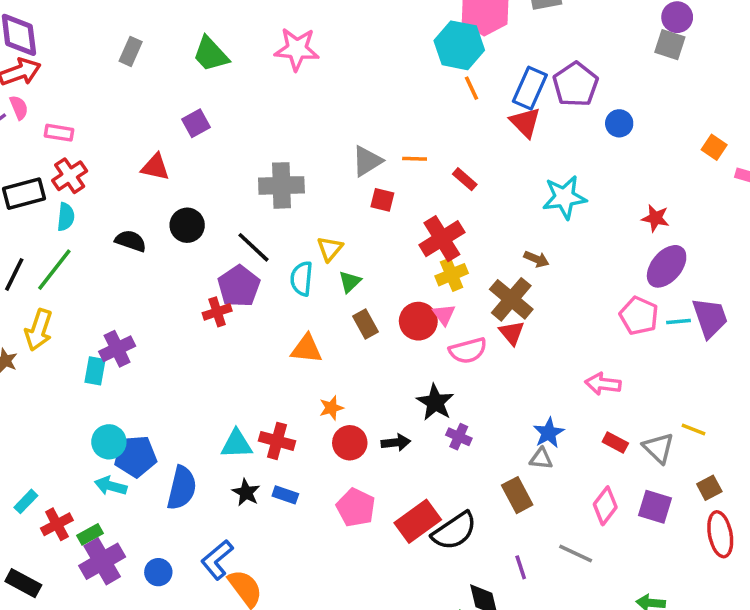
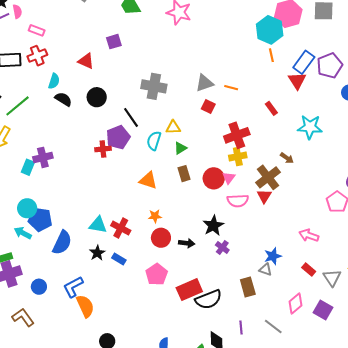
red rectangle: (465, 179) -> (271, 108), moved
cyan semicircle: (66, 217) -> (54, 81), moved
yellow triangle: (330, 249) -> (173, 127), turned 35

